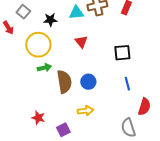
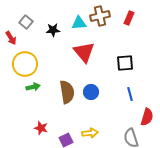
red triangle: (81, 42) -> (84, 52), size x1.6
yellow circle: (38, 45) -> (25, 64), moved
green arrow: (44, 68) -> (33, 87), moved
yellow arrow: (85, 111) -> (90, 133), moved

